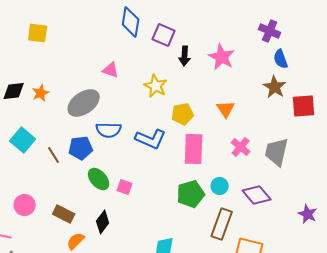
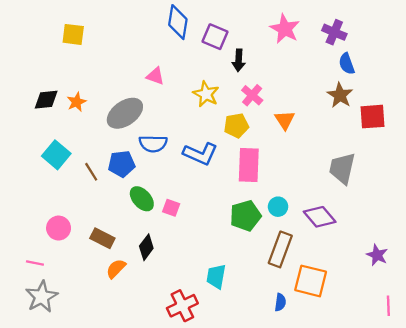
pink star: (222, 57) -> (285, 29), moved
pink cross: (241, 147) -> (252, 95), moved
purple star: (308, 214) -> (377, 255), moved

